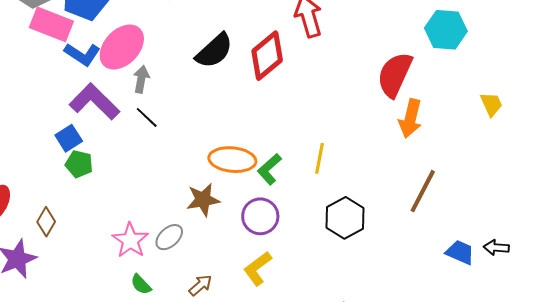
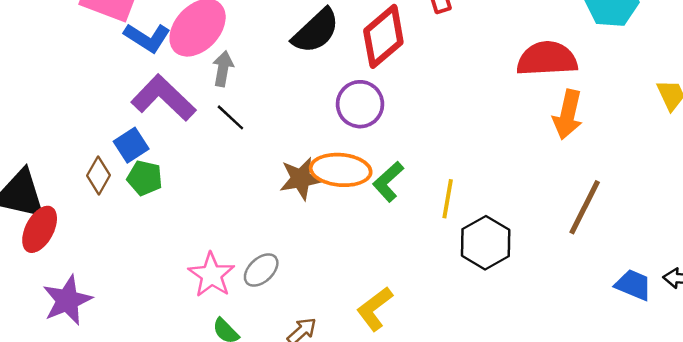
red semicircle: (395, 75) -> (547, 59), turned 63
yellow line: (319, 158) -> (448, 199), moved
brown star: (203, 200) -> (301, 179), moved
purple circle: (260, 216) -> (360, 104), moved
brown diamond: (46, 222) -> (99, 175), moved

